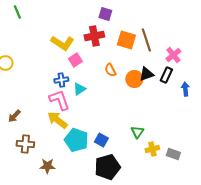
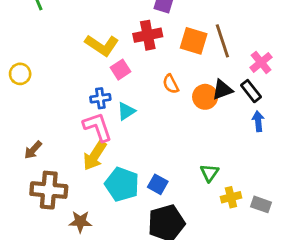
black rectangle: (166, 75) -> (251, 91), turned -63
blue arrow: (185, 89) -> (258, 121), moved
yellow arrow: (57, 120) -> (95, 156), turned -95
brown cross: (25, 144) -> (49, 190), size x1.4

